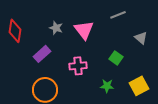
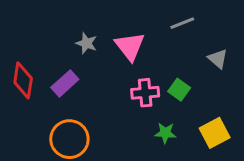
red diamond: (15, 31) -> (23, 80), moved
pink cross: (78, 66) -> (145, 93), moved

